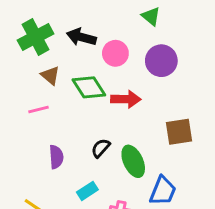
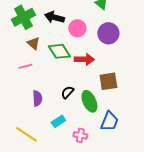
brown square: (179, 132) -> (108, 81), moved

